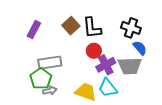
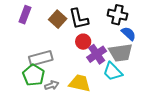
purple rectangle: (34, 30) -> (25, 15), moved
cyan trapezoid: (108, 88) -> (113, 72), moved
gray arrow: (50, 91) -> (52, 85), moved

